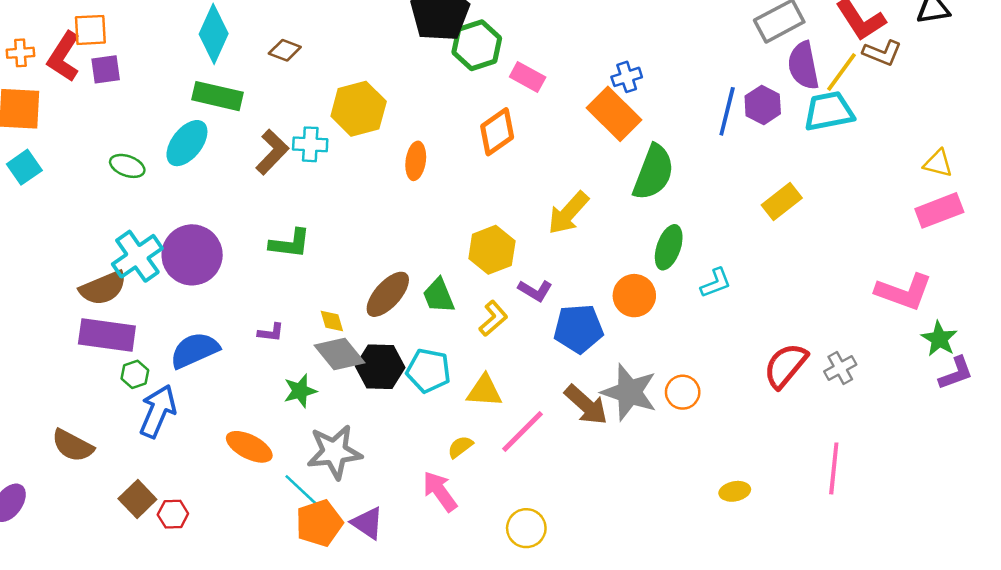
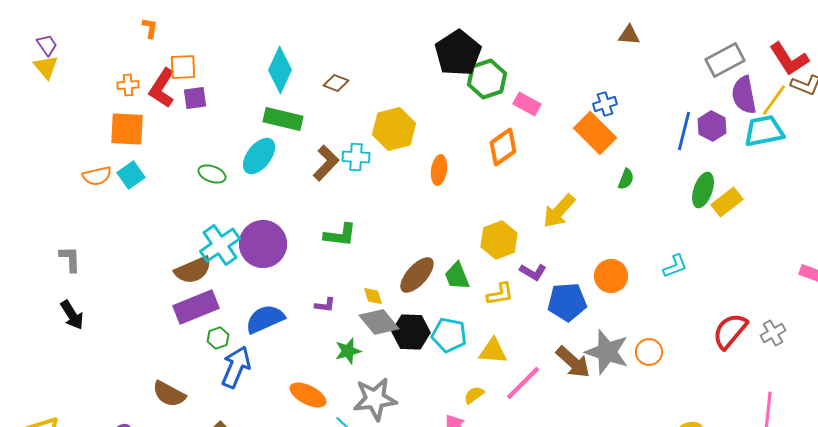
green semicircle: (653, 172) -> (626, 179), size x0.5
green ellipse: (669, 247) -> (703, 190), moved
yellow L-shape: (493, 318) -> (500, 294), turned 32
purple rectangle: (107, 335) -> (196, 307), turned -30

